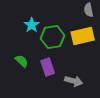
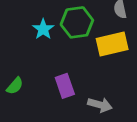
green hexagon: (53, 37) -> (77, 22), moved
green semicircle: (22, 61) -> (15, 86), moved, turned 88

